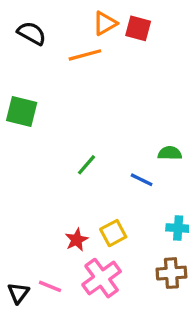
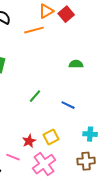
red square: (138, 28) -> (66, 14), turned 35
green semicircle: (170, 153) -> (76, 64), moved
pink line: (50, 286) -> (13, 157), moved

